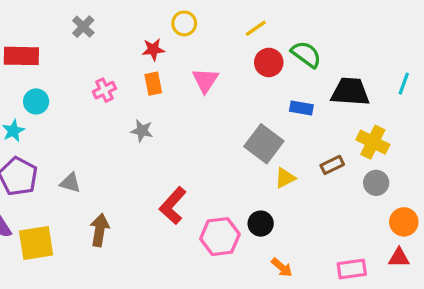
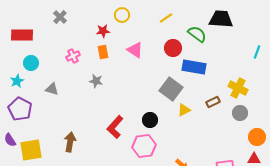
red circle: (269, 62) -> (173, 48), moved
pink triangle: (205, 80) -> (135, 50), turned -30
black trapezoid: (350, 92) -> (221, 19), moved
blue rectangle: (301, 108) -> (194, 67), size x1.6
gray triangle: (70, 183) -> (52, 89), moved
black circle: (261, 224) -> (150, 120), moved

